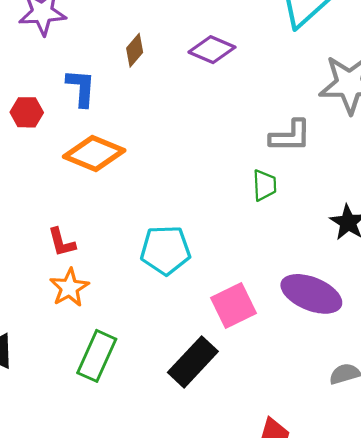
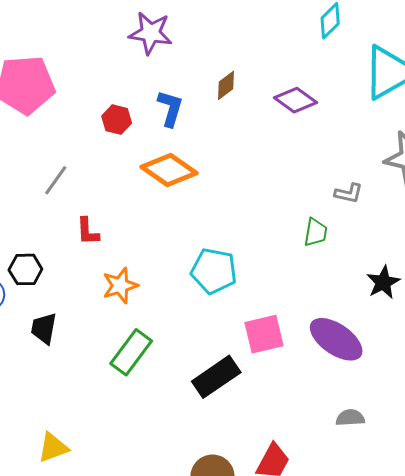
gray L-shape: (290, 136) -> (349, 193), size x0.7
red L-shape: (62, 242) -> (88, 231), moved

